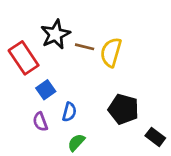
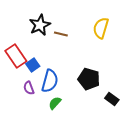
yellow semicircle: (111, 52) -> (101, 28), moved
red rectangle: (24, 58) -> (16, 56), moved
blue semicircle: (69, 112) -> (50, 81), size x1.6

